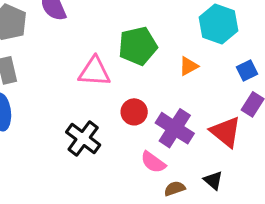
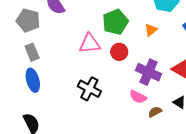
red circle: (134, 112) -> (119, 52), moved

